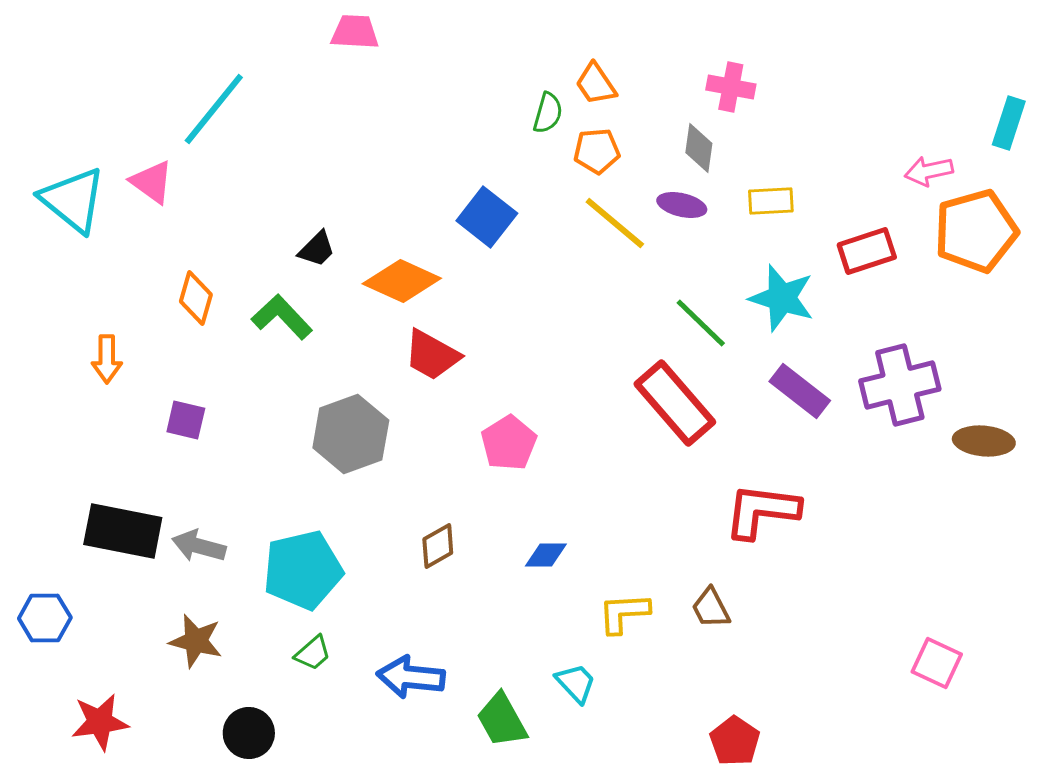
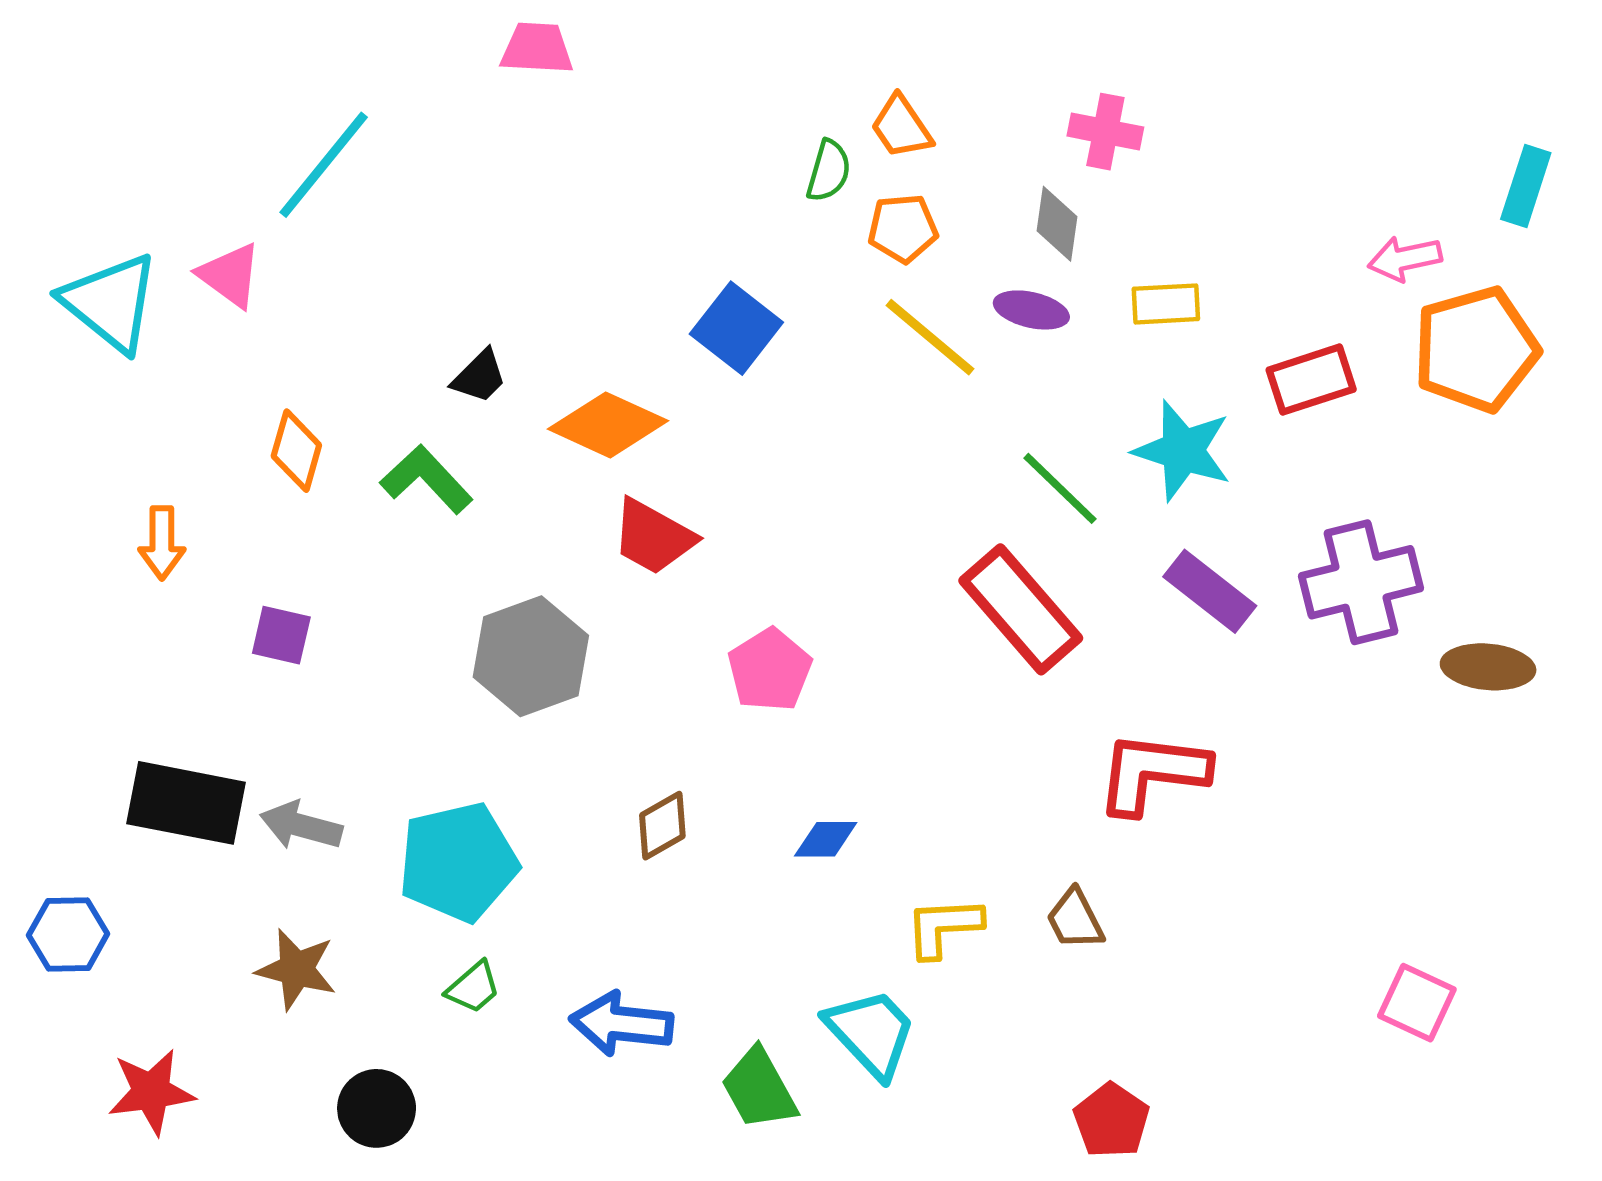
cyan trapezoid: (576, 683) -> (871, 1033), size x1.5

